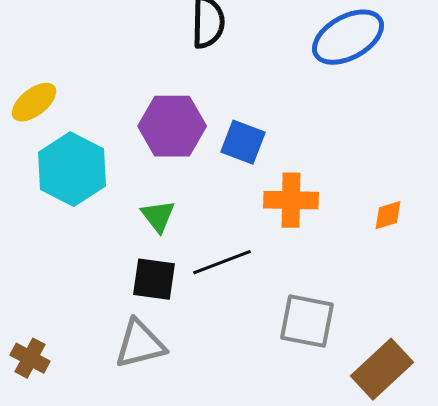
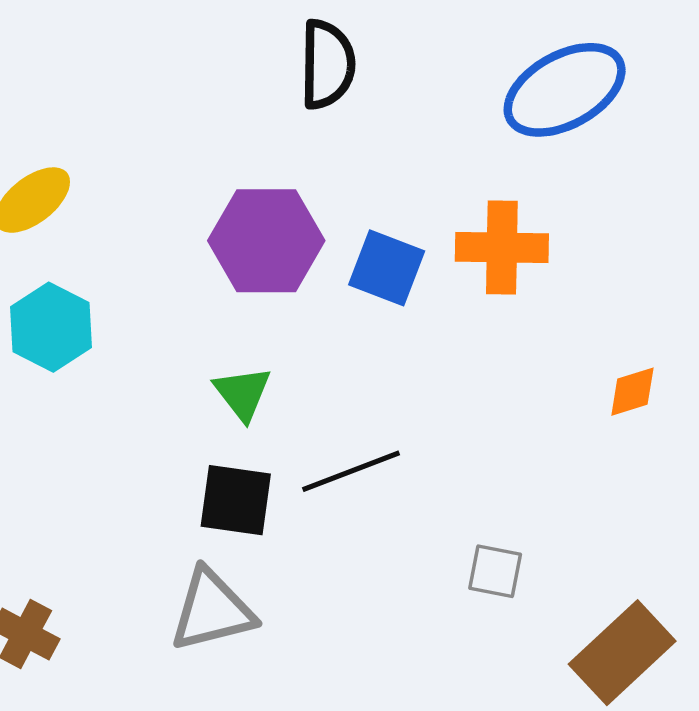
cyan hexagon: (72, 169) -> (51, 327), moved, size x0.7
orange cross: (291, 200) -> (502, 247), moved
gray square: (307, 321) -> (495, 571), size x0.6

